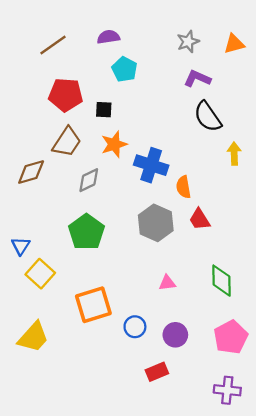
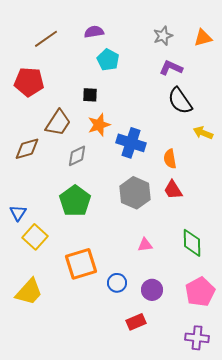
red pentagon: (66, 95) -> (29, 82), moved
yellow arrow: (234, 154) -> (203, 133), turned -66
orange semicircle: (183, 187) -> (170, 159), moved

